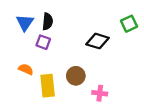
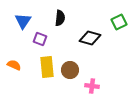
black semicircle: (48, 22) -> (60, 18), moved
orange semicircle: (26, 69) -> (14, 65), moved
yellow rectangle: (48, 86) -> (47, 67), moved

